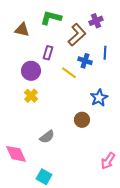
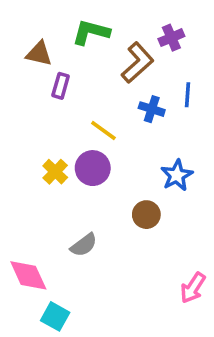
purple rectangle: (48, 53) -> (61, 86), moved
purple circle: (31, 71) -> (93, 168), moved
yellow line: (69, 73) -> (103, 131), moved
cyan square: (44, 177) -> (55, 316), moved

